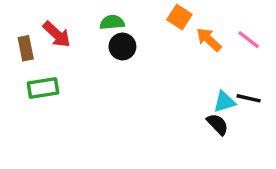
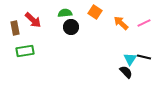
orange square: (179, 17) -> (95, 12), moved
pink line: (249, 40) -> (144, 23), turned -64
cyan triangle: (224, 102) -> (130, 59), turned -40

